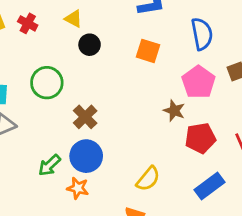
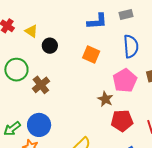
yellow triangle: (73, 19) -> (31, 31), moved
brown cross: (85, 117) -> (41, 85), moved

